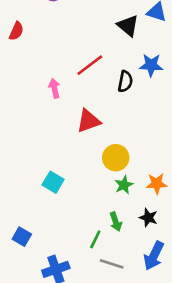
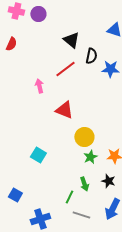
black triangle: (128, 26) -> (71, 40), moved
black semicircle: (125, 81) -> (91, 56), moved
red triangle: (88, 121) -> (64, 110), turned 42

